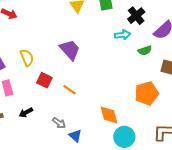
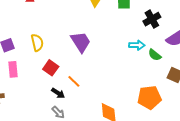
cyan arrow: (123, 35) -> (137, 45), moved
green semicircle: (145, 50) -> (155, 55), turned 48
black arrow: (26, 113) -> (58, 93), moved, turned -128

